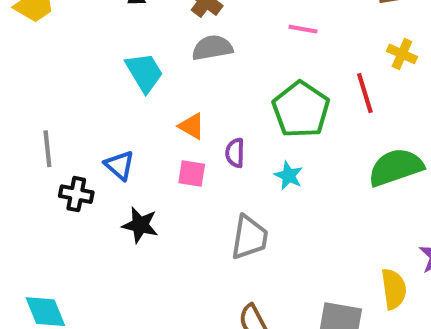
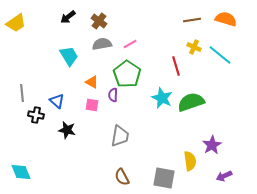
pink line: (303, 29) -> (130, 44), moved, turned -40
green pentagon: (301, 110) -> (127, 74), moved
cyan star: (289, 176) -> (162, 98), moved, size x1.5

